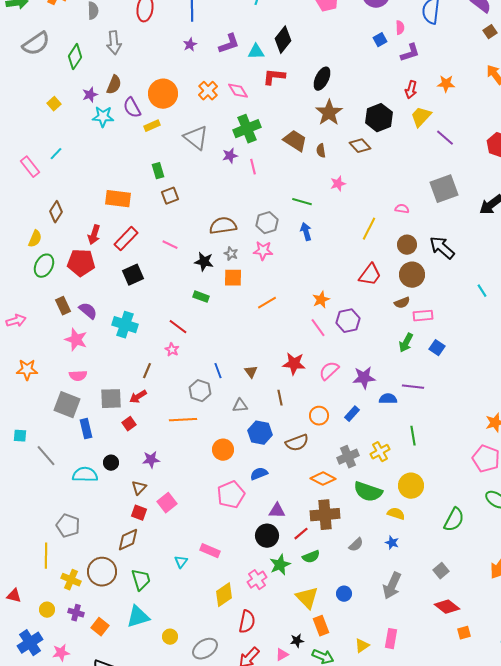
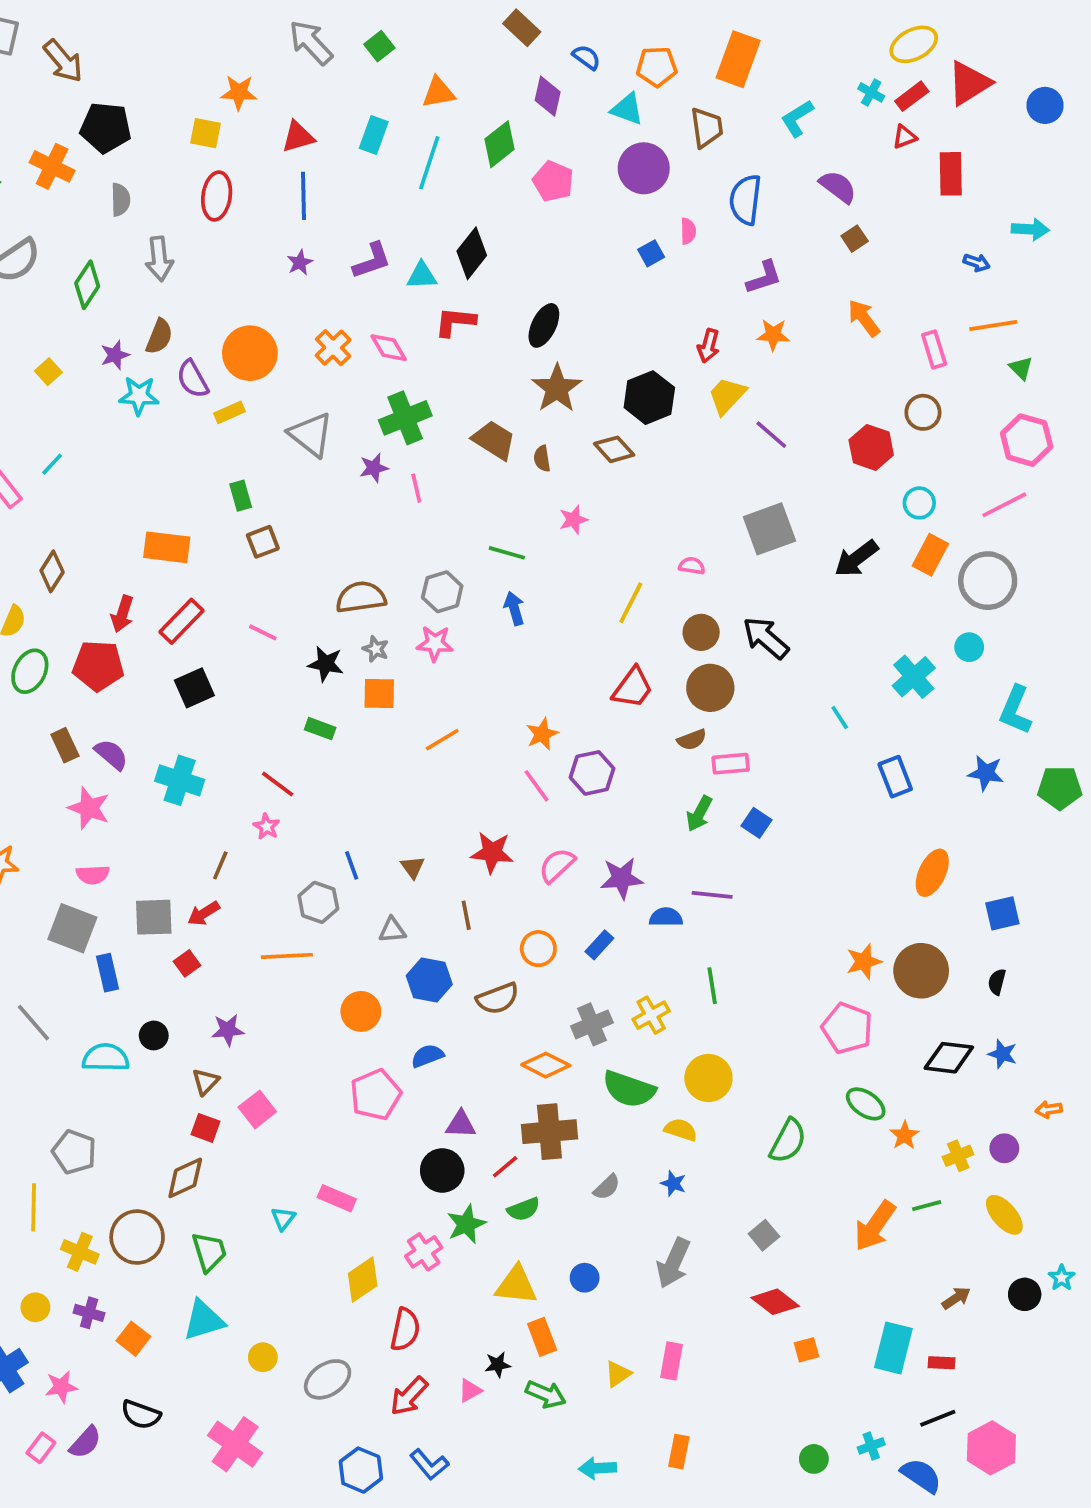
purple L-shape: (410, 53) -> (764, 277), moved
yellow triangle: (307, 598) -> (516, 1285), turned -40

